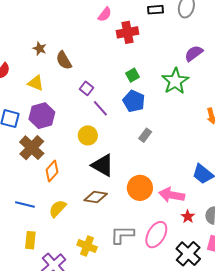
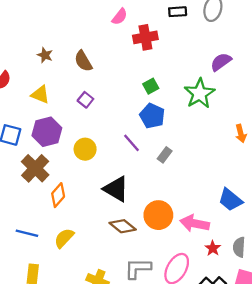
brown semicircle: (64, 60) -> (83, 61), moved
purple square: (86, 88) -> (85, 100), moved
purple line: (100, 108) -> (132, 143), moved
yellow circle: (88, 135) -> (85, 149), moved
brown diamond: (96, 197) -> (123, 226), moved, turned 30

